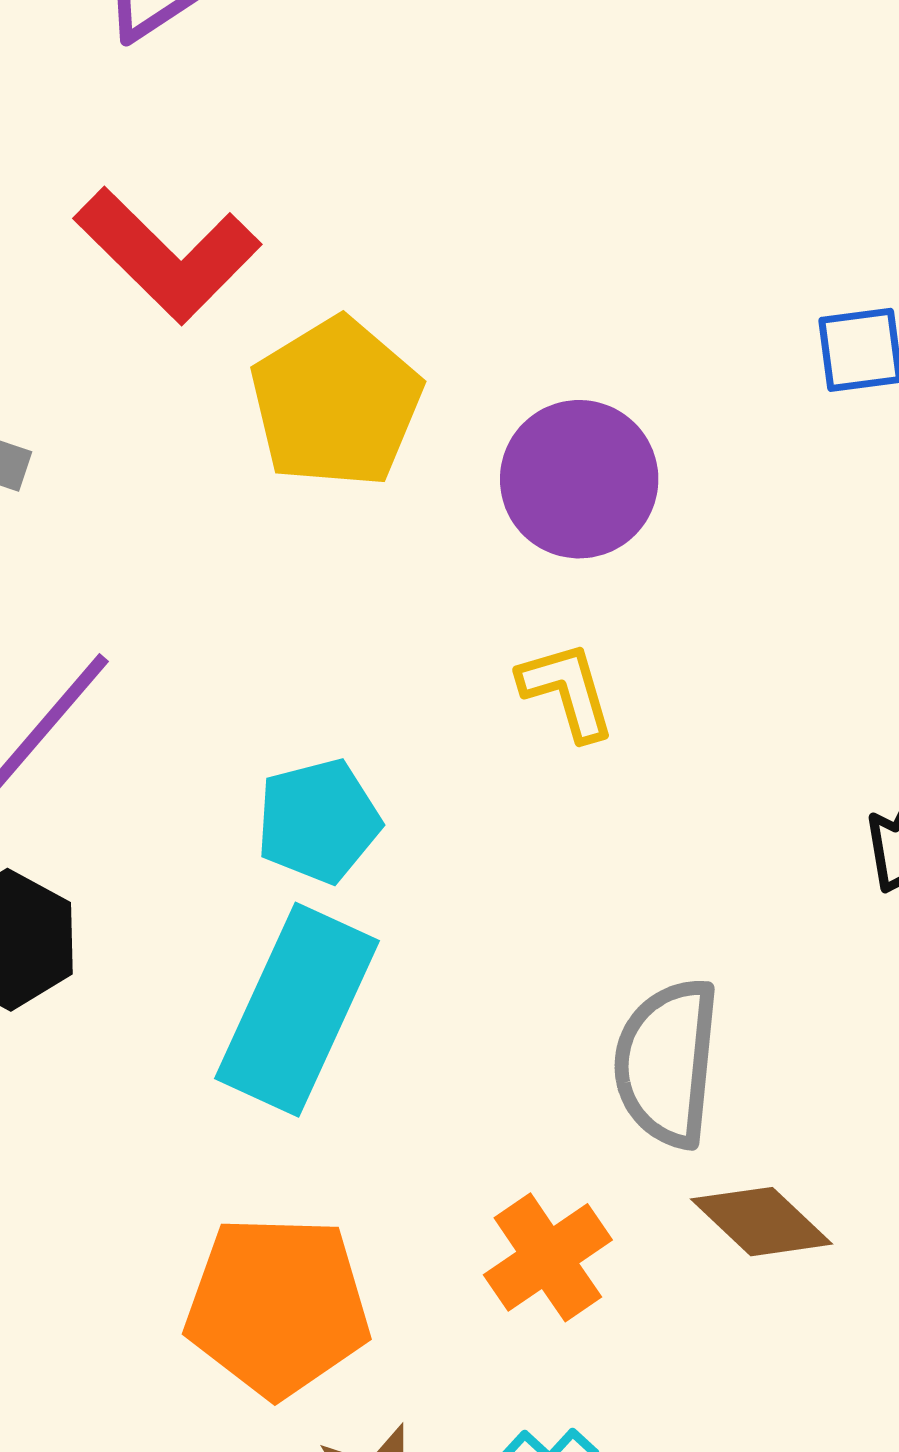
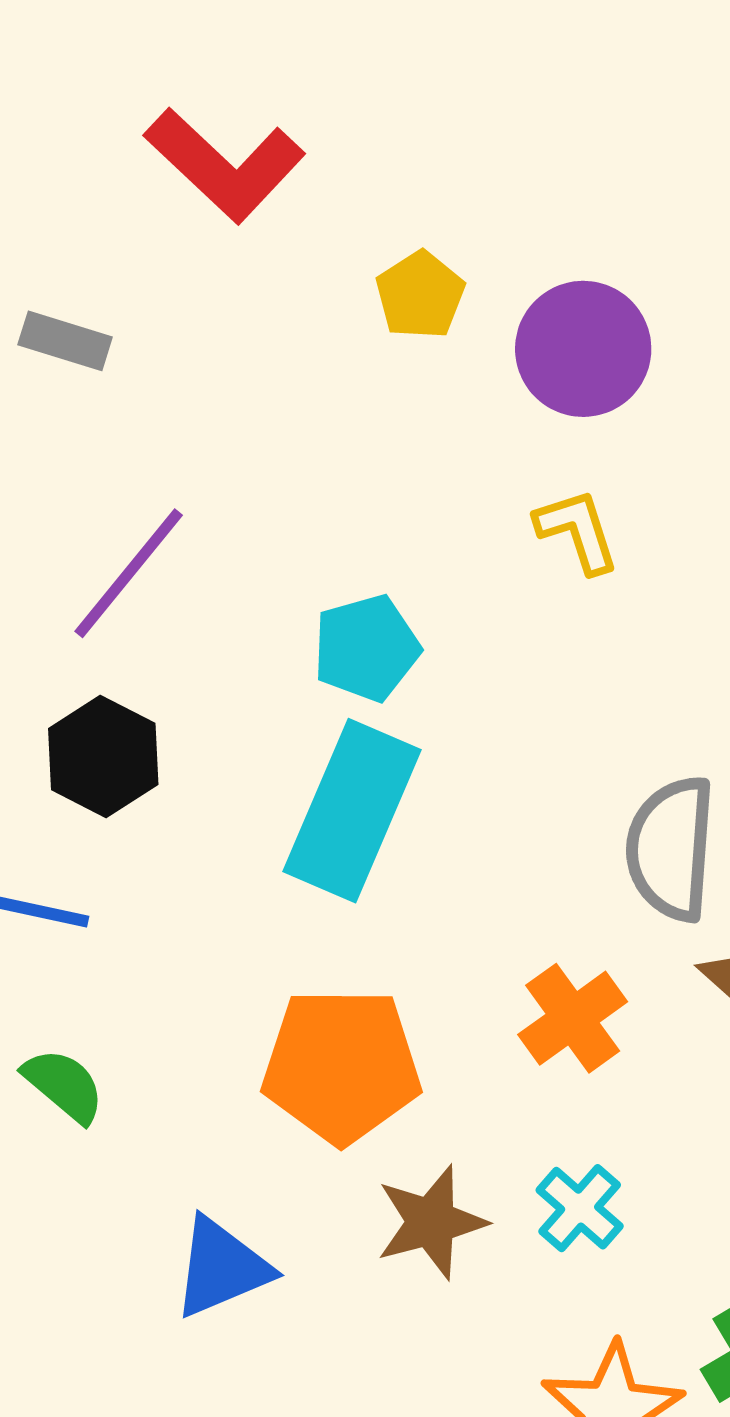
yellow pentagon: (336, 403) -> (420, 295), moved, size x0.6

